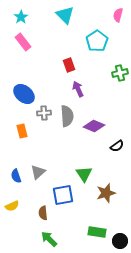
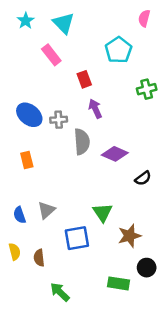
cyan triangle: (65, 15) -> (64, 23), moved
pink rectangle: (23, 42) -> (51, 55), moved
gray cross: (44, 113) -> (59, 120), moved
yellow semicircle: (12, 206) -> (15, 252), turned -80
brown semicircle: (43, 213) -> (39, 258), moved
black circle: (120, 241) -> (147, 268), moved

